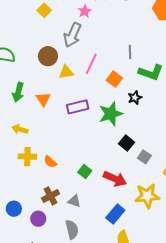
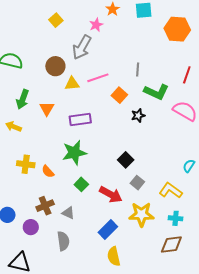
pink line: (91, 64) -> (98, 78), turned 40
green star: (111, 114) -> (74, 153), moved
yellow arrow: (20, 129) -> (13, 127), moved
gray square: (144, 157) -> (137, 183), moved

